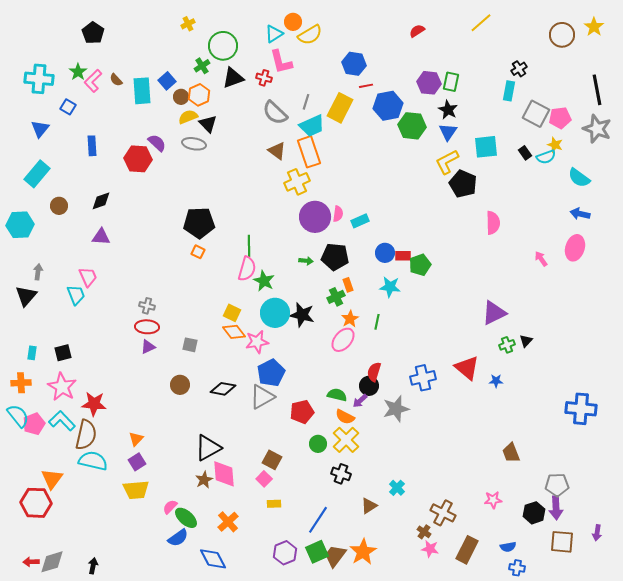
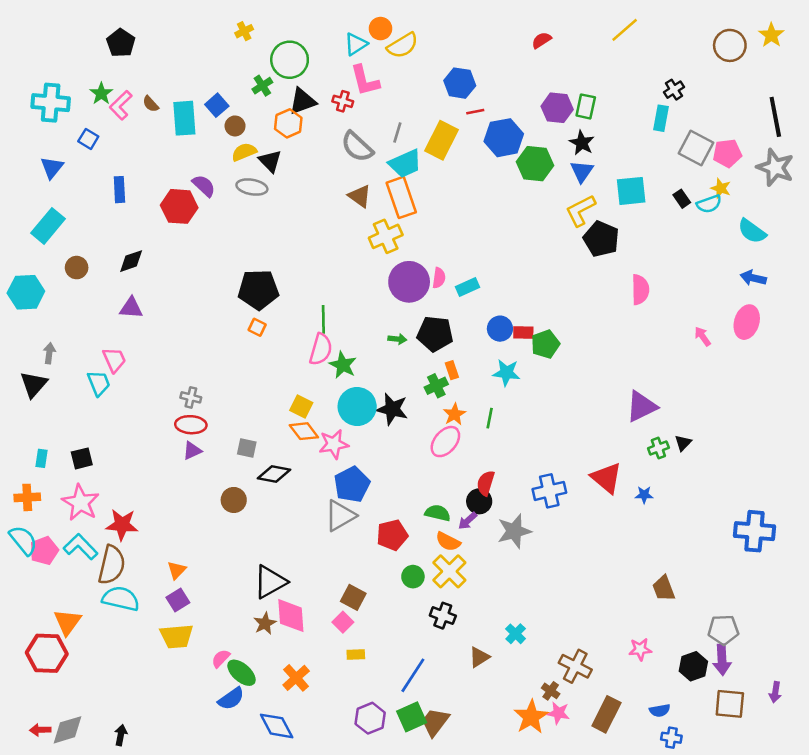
orange hexagon: (199, 95) -> (288, 123), moved
black diamond: (223, 389) -> (274, 474), moved
orange star: (363, 552) -> (531, 717), moved

